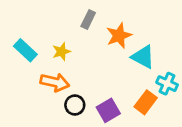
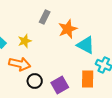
orange rectangle: (146, 102) -> (88, 79), turned -36

